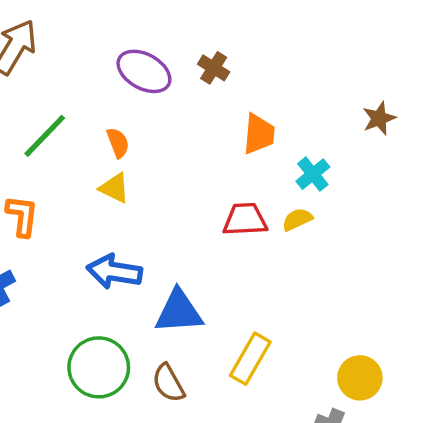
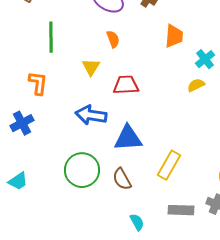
green line: (45, 136) -> (51, 37), turned -44
orange semicircle: (118, 143) -> (113, 39), moved
yellow triangle: (114, 188) -> (91, 67), turned 36
red trapezoid: (245, 219) -> (126, 85), moved

